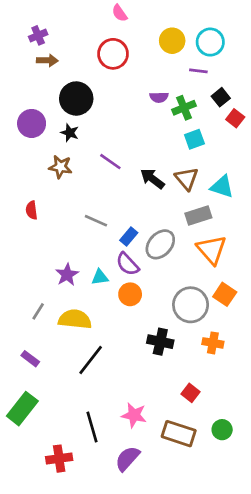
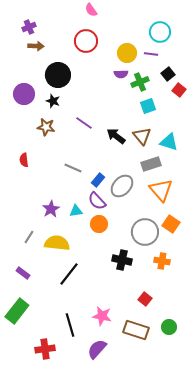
yellow circle: (172, 41) -> (127, 53), moved

